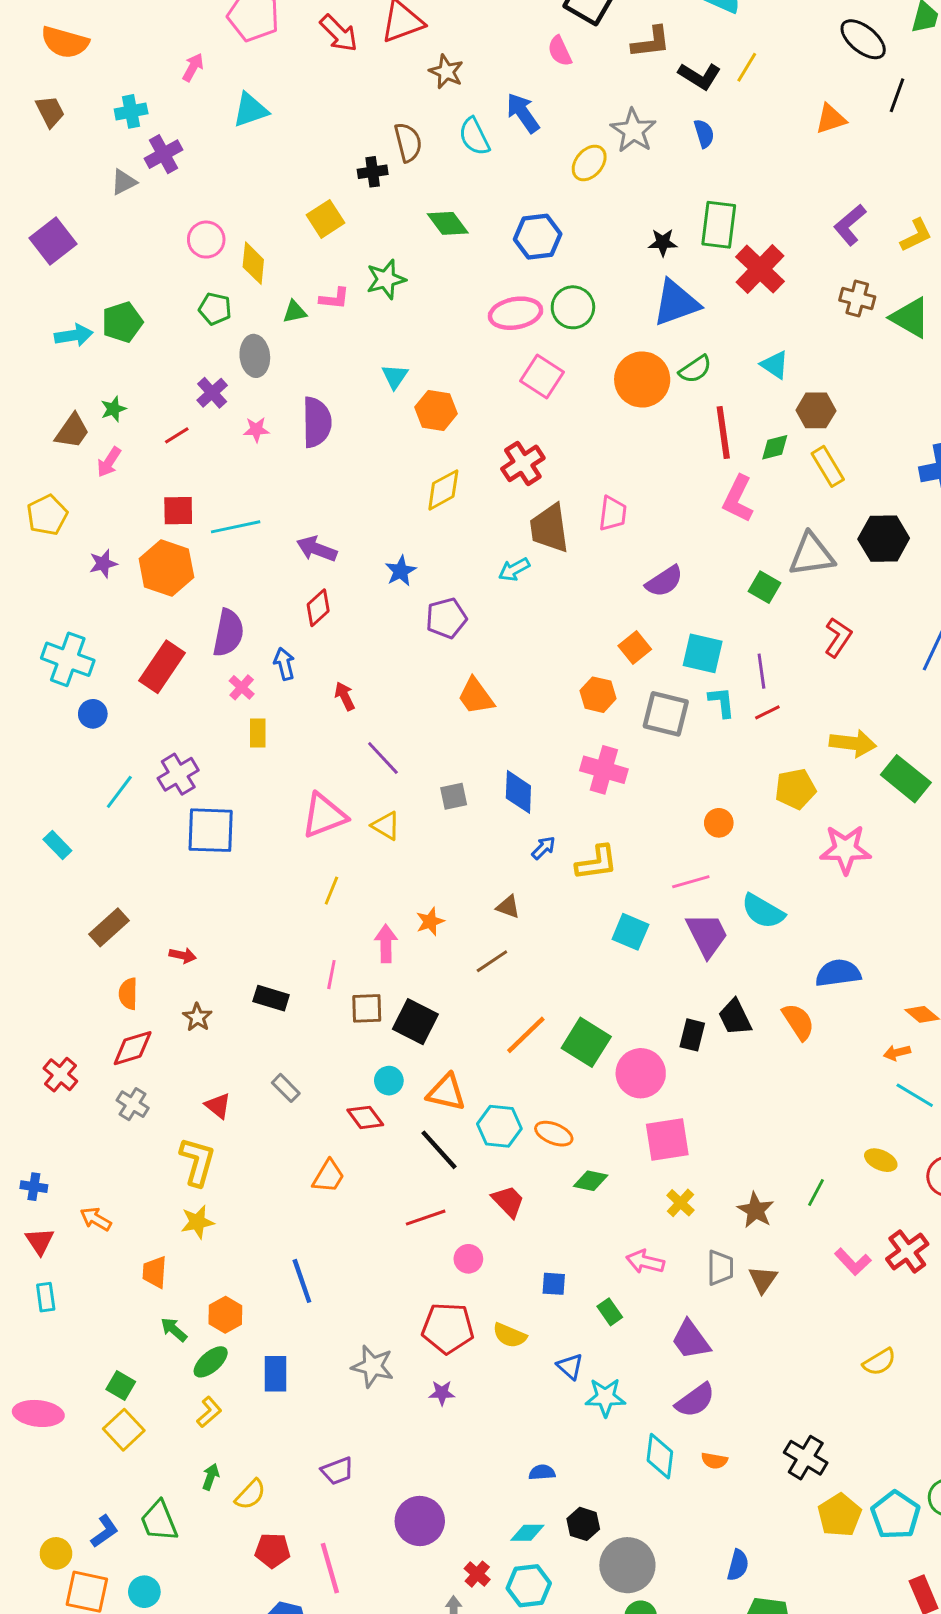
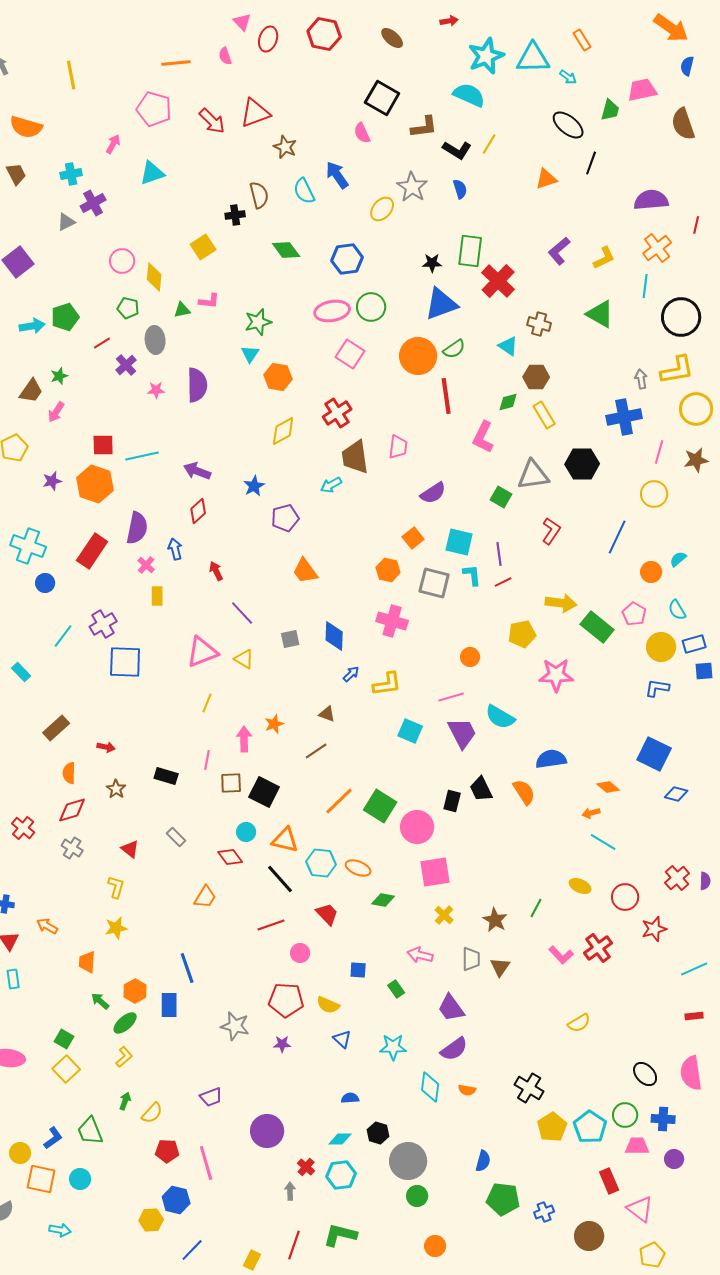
green star: (386, 279) -> (258, 322), moved
brown cross: (857, 298) -> (539, 324), moved
red line: (723, 433) -> (446, 396), moved
red line: (177, 435) -> (102, 343), moved
yellow L-shape: (197, 1162) -> (116, 887), size x0.7
blue triangle: (570, 1366) -> (342, 1039), moved
blue rectangle: (275, 1374) -> (169, 1005), moved

